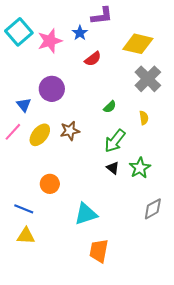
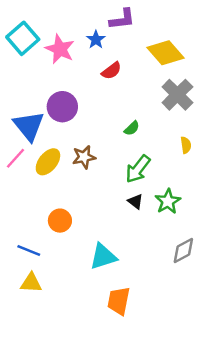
pink star: (50, 41) -> (60, 49), turned -30
yellow diamond: (138, 44) -> (165, 53), turned 36
blue triangle: (24, 105) -> (29, 126), size x1.8
yellow semicircle: (144, 118) -> (186, 145), moved

